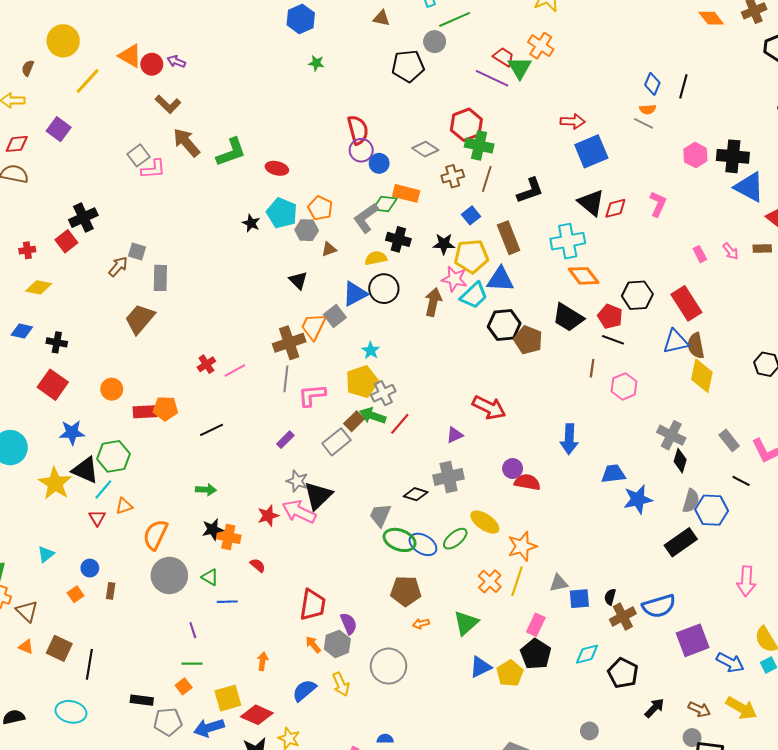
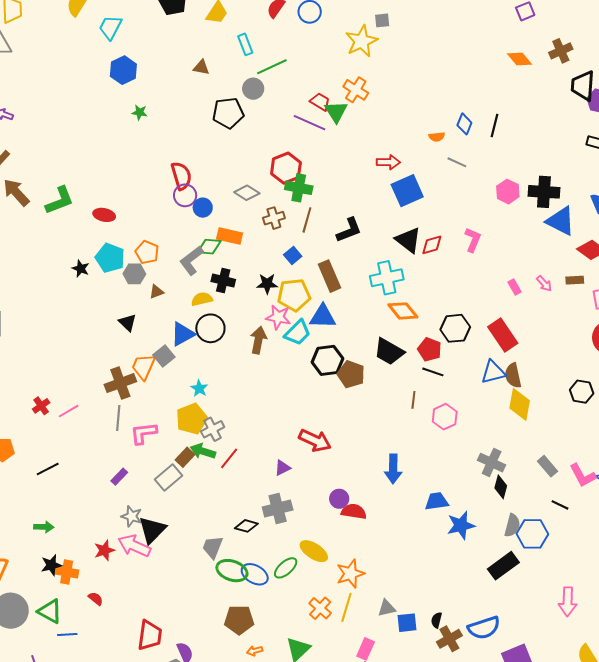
orange semicircle: (648, 109) -> (437, 137), moved
green triangle: (210, 577) -> (50, 611), size x1.5

